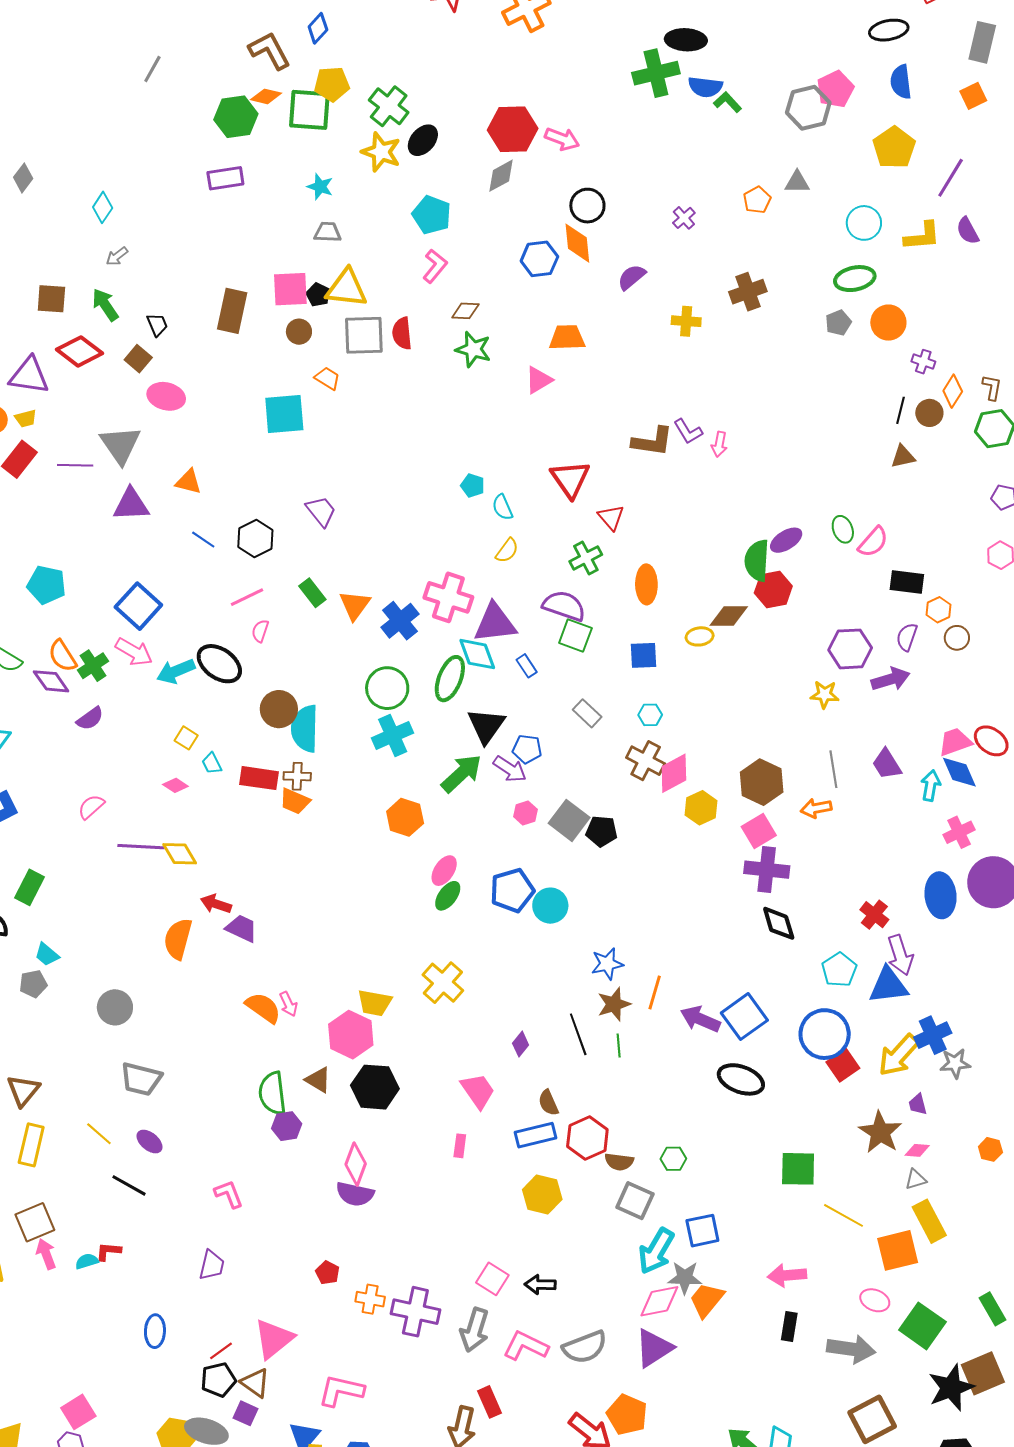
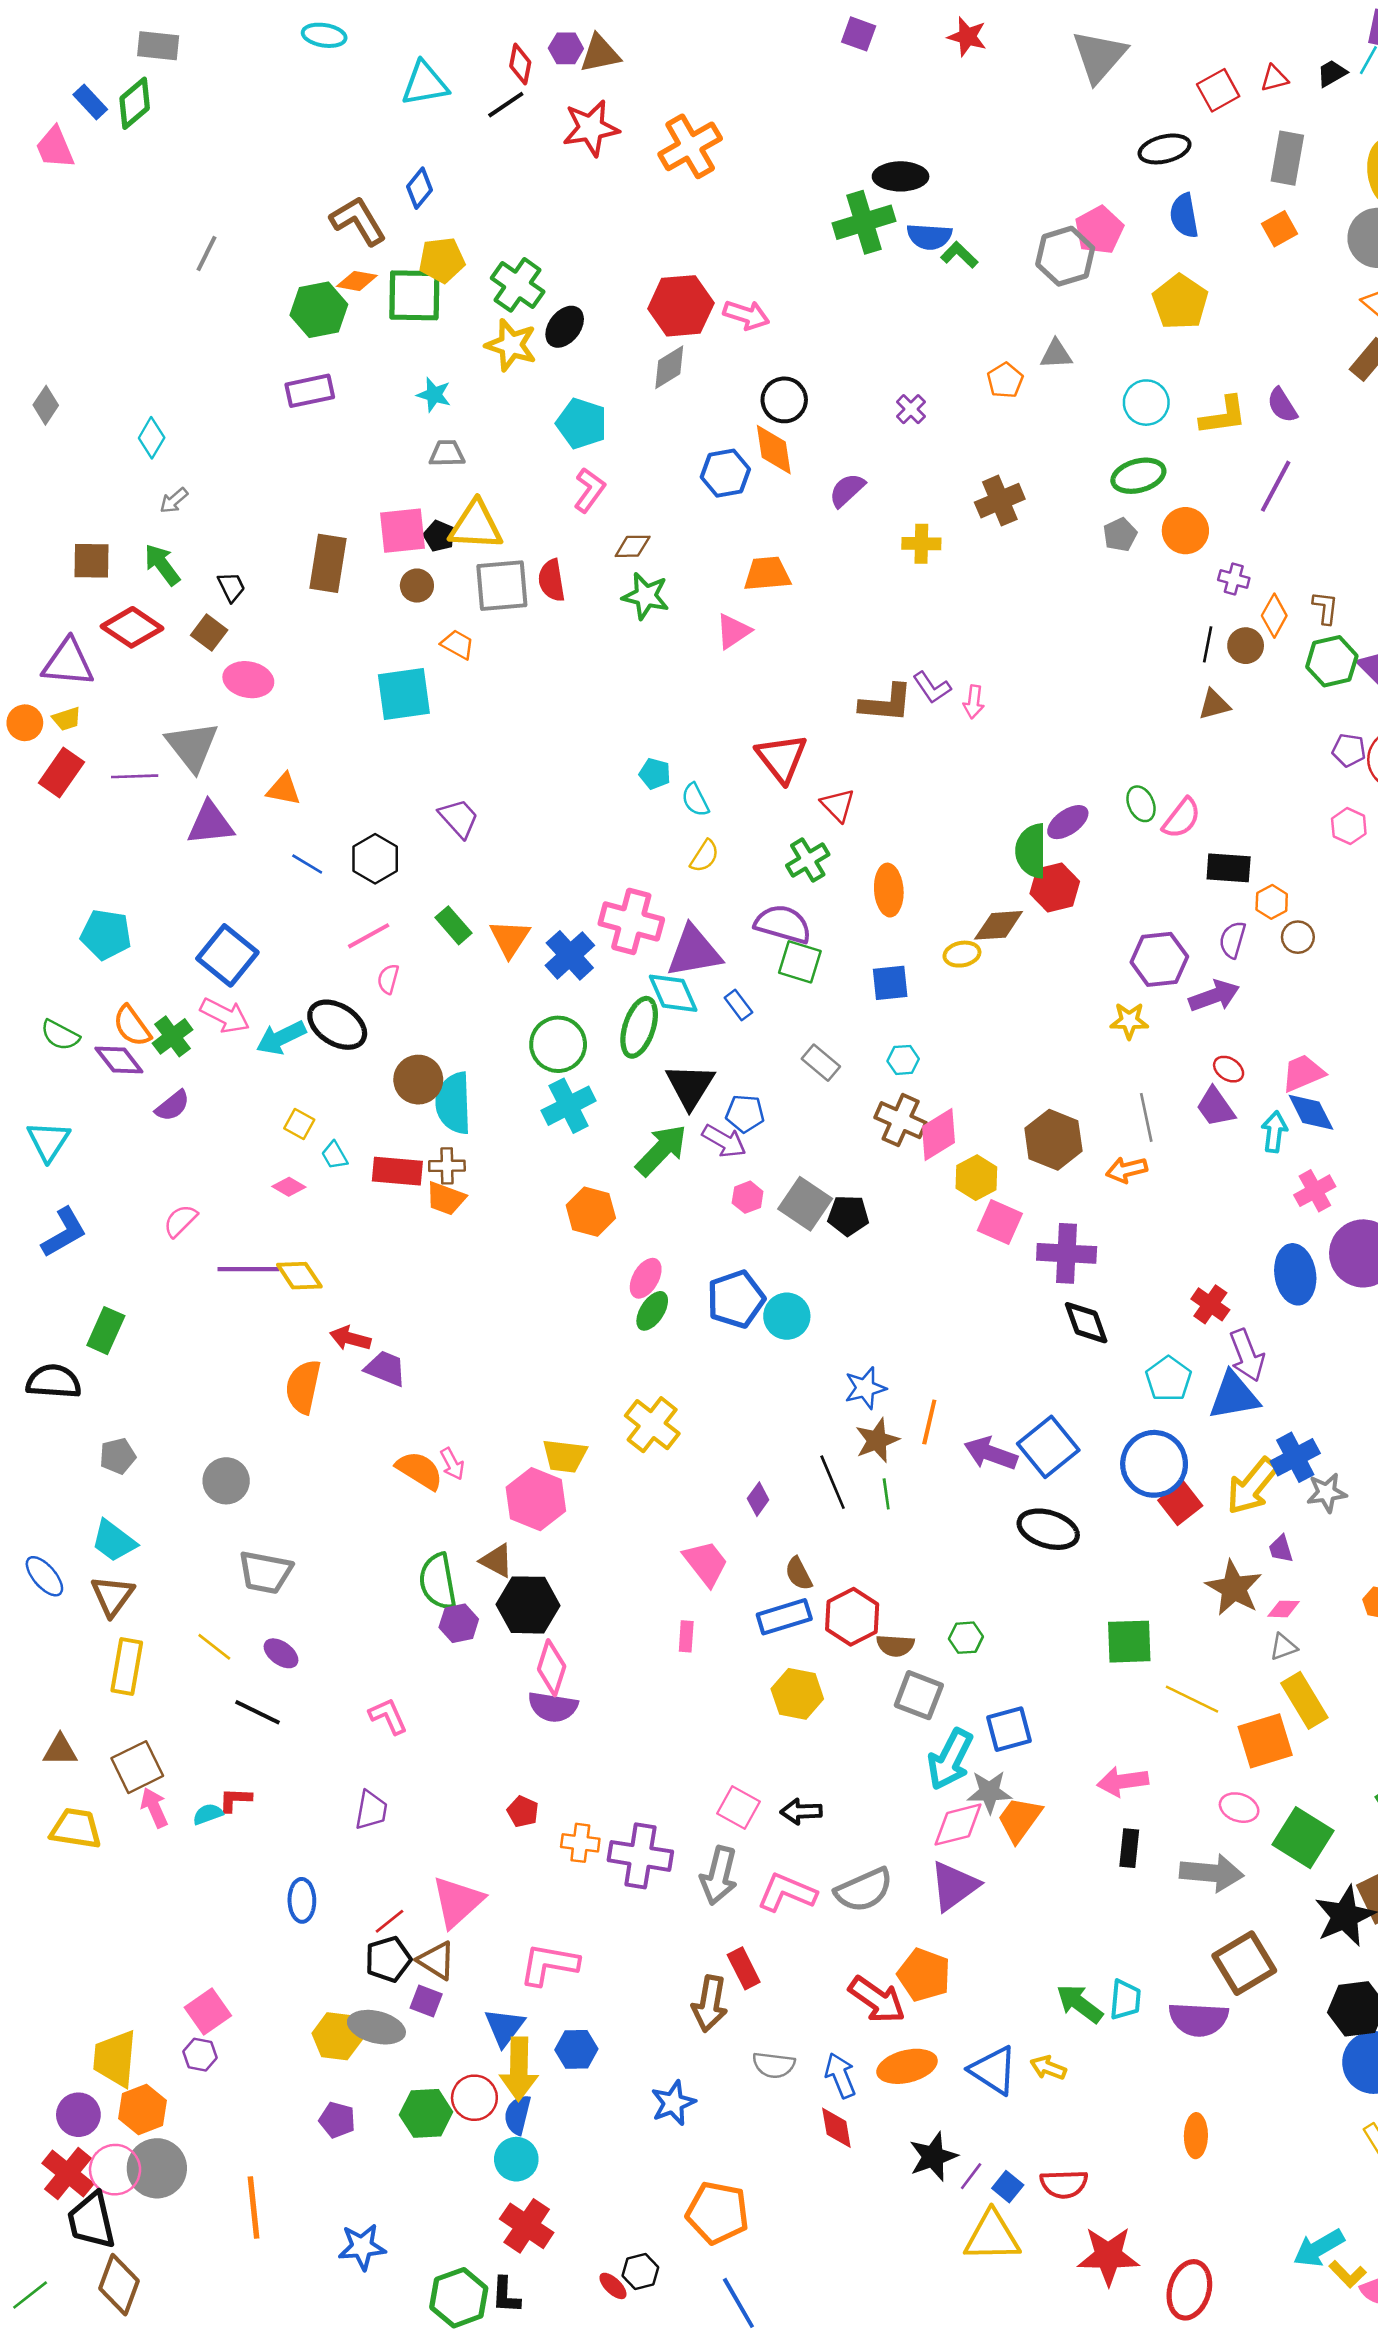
purple line: (951, 178) -> (1276, 486), moved
red ellipse: (991, 741) -> (1229, 1069), moved, size x0.7
pink square: (759, 831) -> (1000, 1222), moved, turned -32
cyan trapezoid: (47, 955) -> (114, 1541), moved, size x1.4
black hexagon: (375, 1087) -> (528, 1605), moved

